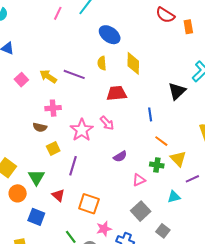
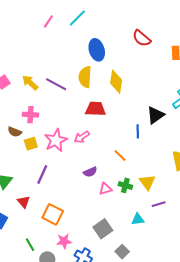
red semicircle: (165, 15) -> (142, 38), moved
blue ellipse: (110, 35) -> (97, 50), turned 30
yellow semicircle: (102, 63) -> (85, 77), size x1.5
blue line: (150, 114) -> (138, 131), moved
pink arrow: (107, 123) -> (82, 137), turned 91
orange line: (161, 141) -> (120, 156), moved
yellow square: (53, 149) -> (31, 144), moved
pink triangle: (139, 180) -> (105, 189), moved

